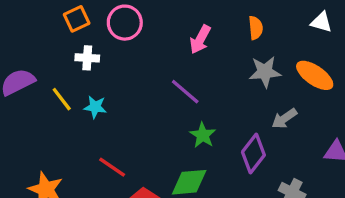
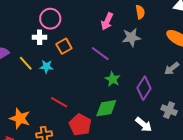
orange square: (77, 19) -> (64, 46), moved
pink circle: (125, 23) -> (50, 19), moved
gray star: (265, 72) -> (131, 37), moved
gray arrow: (284, 119) -> (172, 68), moved

